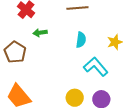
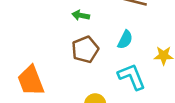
brown pentagon: (15, 52) -> (85, 50), moved

